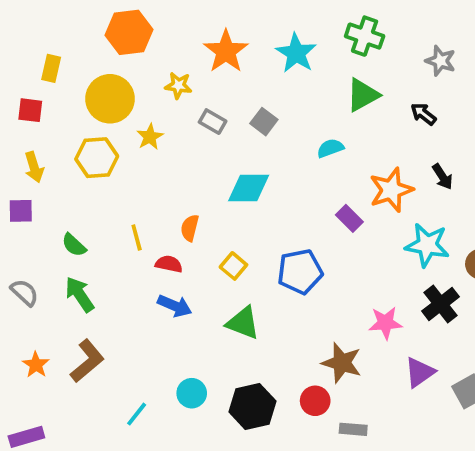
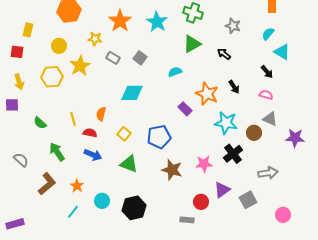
yellow circle: (110, 99) -> (59, 46), size x0.6
yellow star: (150, 137) -> (80, 66), size x1.5
orange star: (391, 190) -> (207, 94), turned -30
gray semicircle: (25, 293) -> (21, 160), moved
green arrow: (80, 294) -> (57, 152), moved
brown star: (342, 363) -> (172, 170), moved
orange star: (36, 365) -> (77, 186), moved
red circle: (315, 401) -> (201, 202), moved

